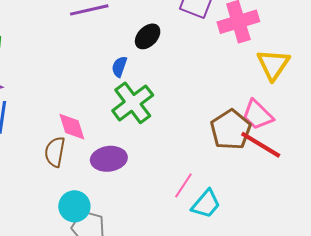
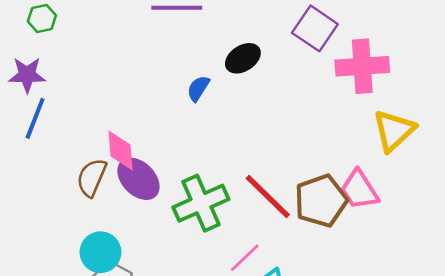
green cross: (133, 103) -> (201, 203), moved
red line: (261, 145) -> (268, 196), moved
purple ellipse: (109, 159) -> (138, 179), moved, turned 40

